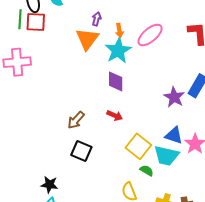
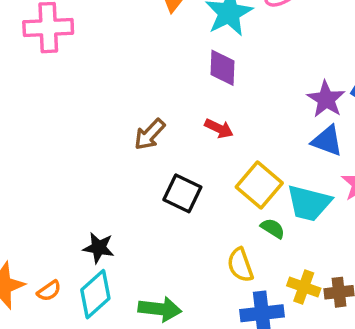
blue triangle: (174, 135) -> (327, 141), moved
black square: (81, 151) -> (182, 193), moved

